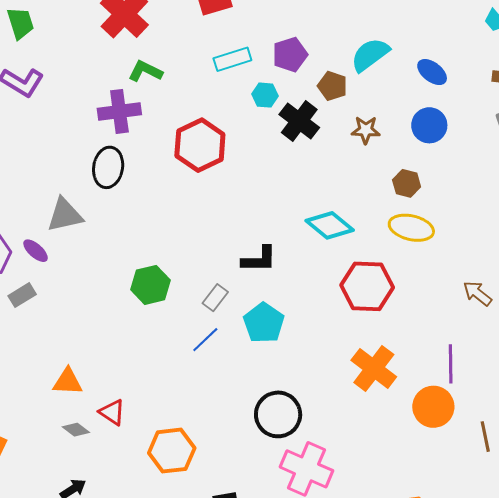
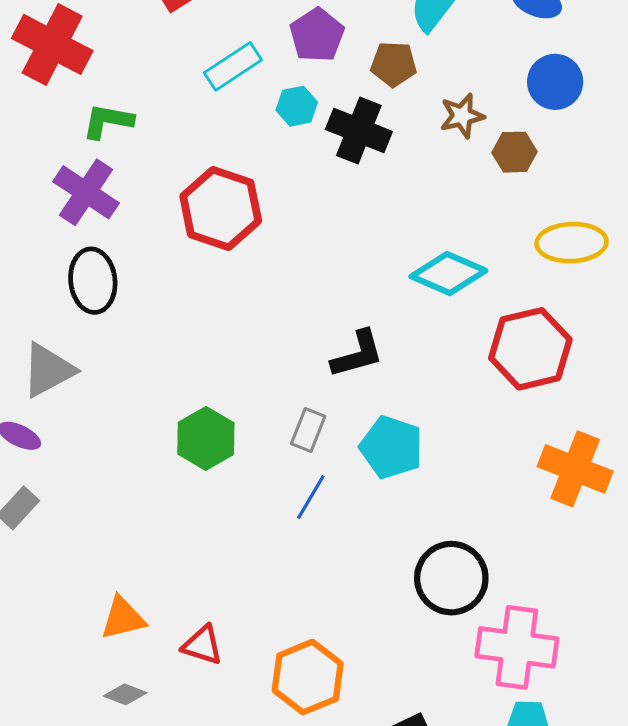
purple cross: (119, 111) -> (86, 192), turned -33
brown hexagon: (407, 183) -> (515, 152), moved
gray diamond: (76, 430) -> (125, 694), moved

